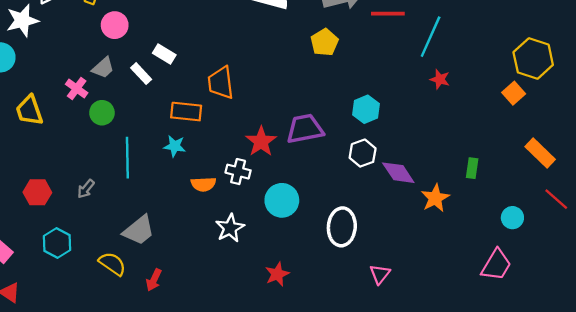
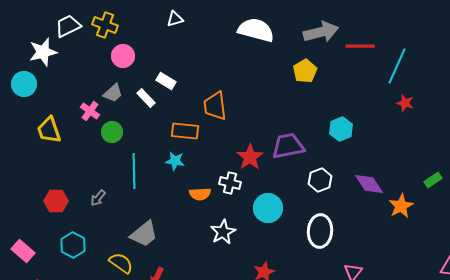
white hexagon: (363, 153) -> (320, 180), moved
green rectangle: (472, 168) -> (433, 180), turned 48

